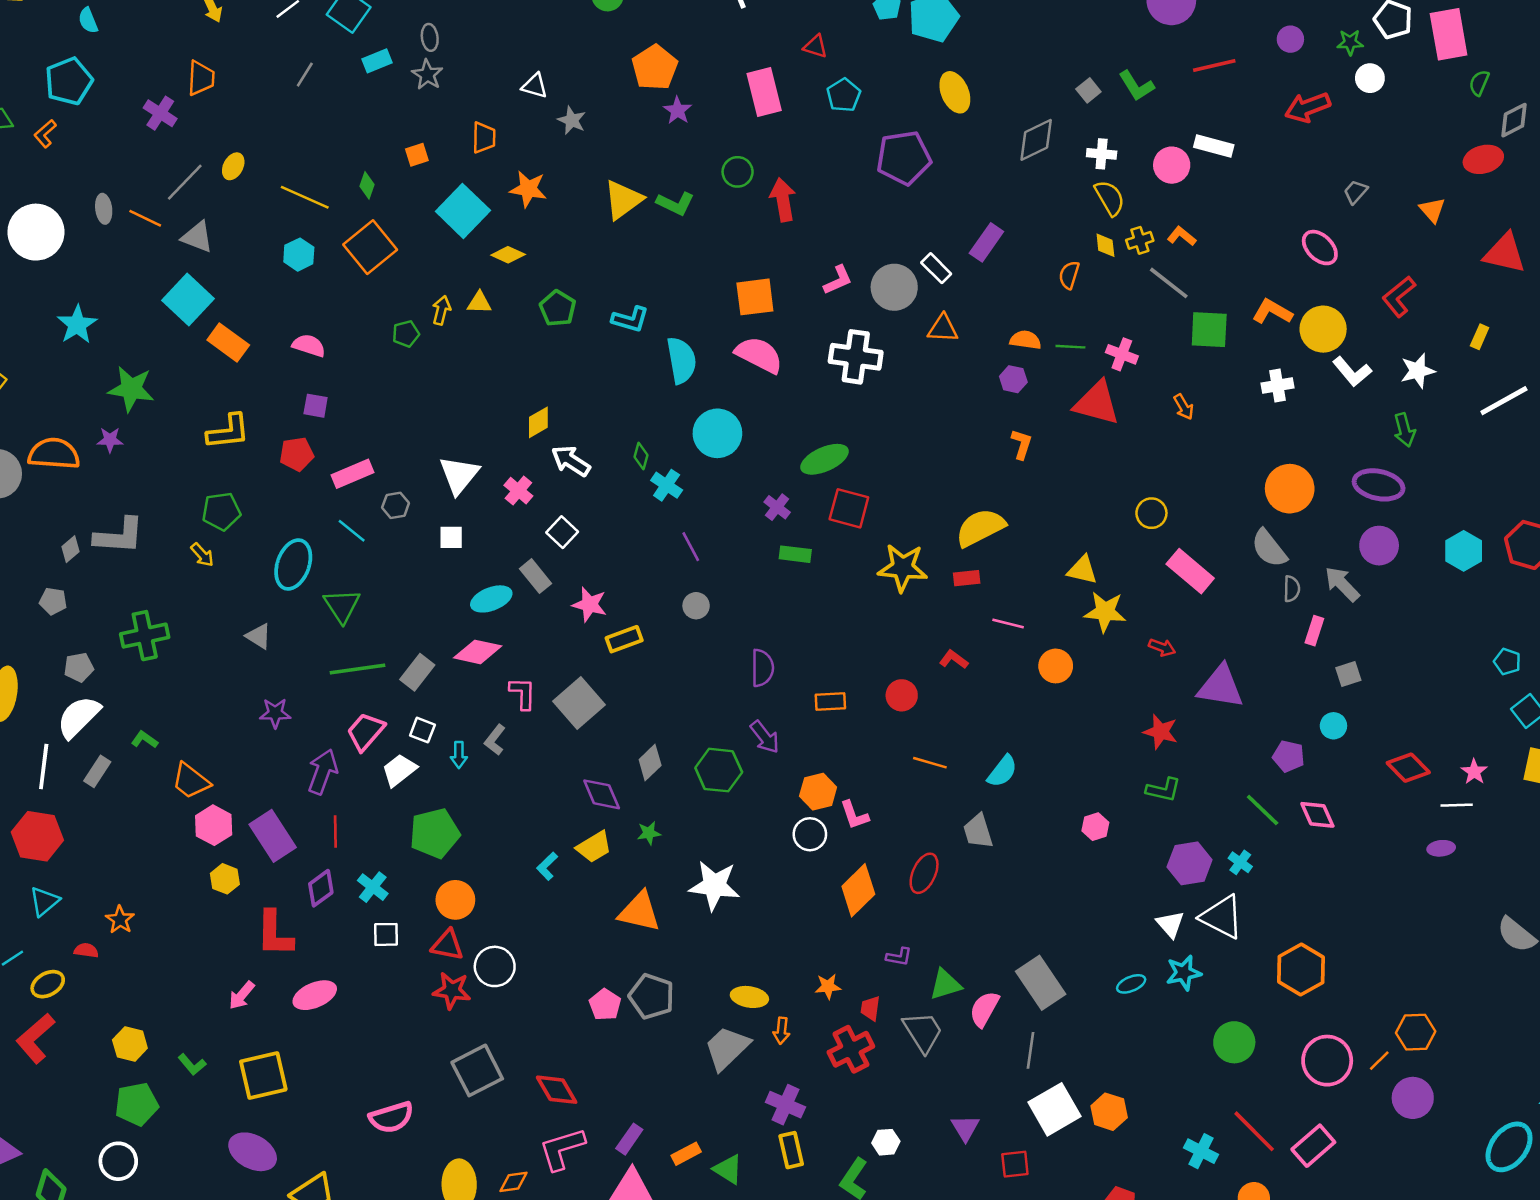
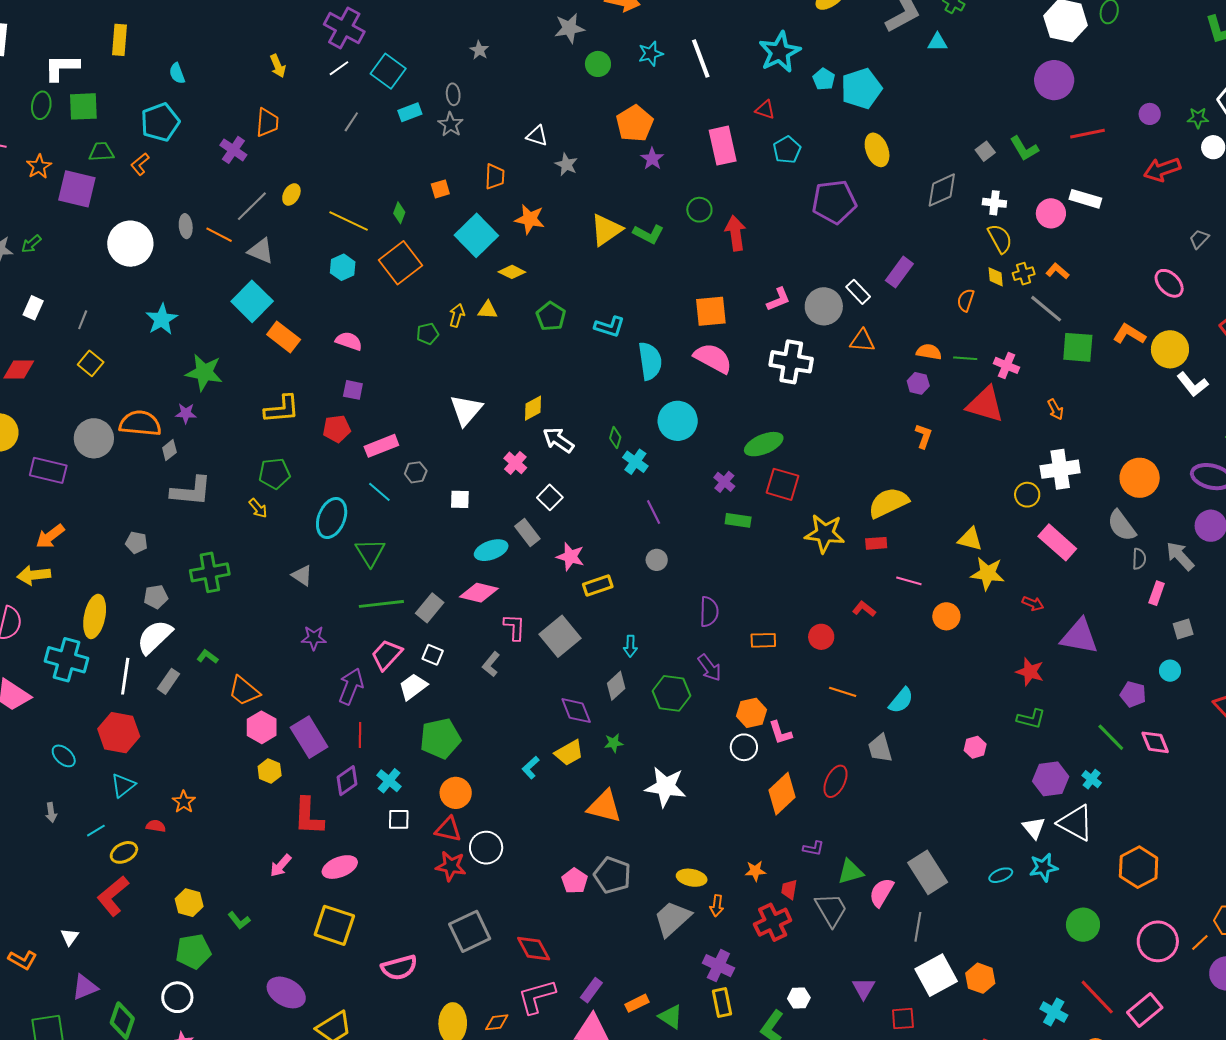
white cross: (1277, 385) -> (1060, 469), moved, size x1.5
white triangle: (459, 475) -> (466, 410), moved
gray diamond: (71, 549) -> (169, 450), moved
cyan arrow: (459, 755) -> (630, 646), moved
yellow square: (263, 1076) -> (334, 925), moved, turned 30

